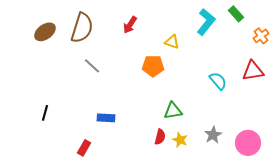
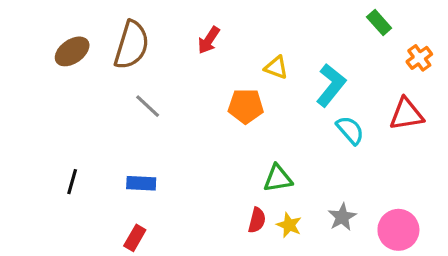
cyan L-shape: (206, 22) -> (331, 85), moved
blue rectangle: (106, 118) -> (141, 183), moved

